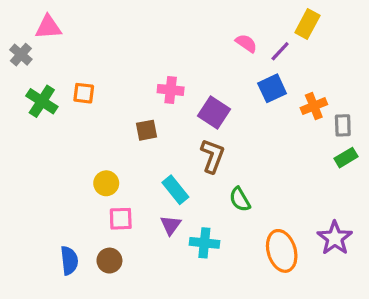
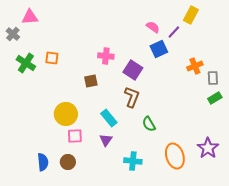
blue square: (272, 88) -> (159, 49), moved
yellow circle: (106, 183) -> (66, 114), size x1.5
cyan cross: (204, 243) -> (133, 161), moved

